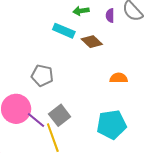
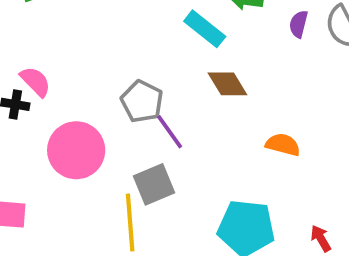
brown diamond: (92, 42) -> (228, 84), moved
purple line: (36, 120) -> (170, 132), moved

